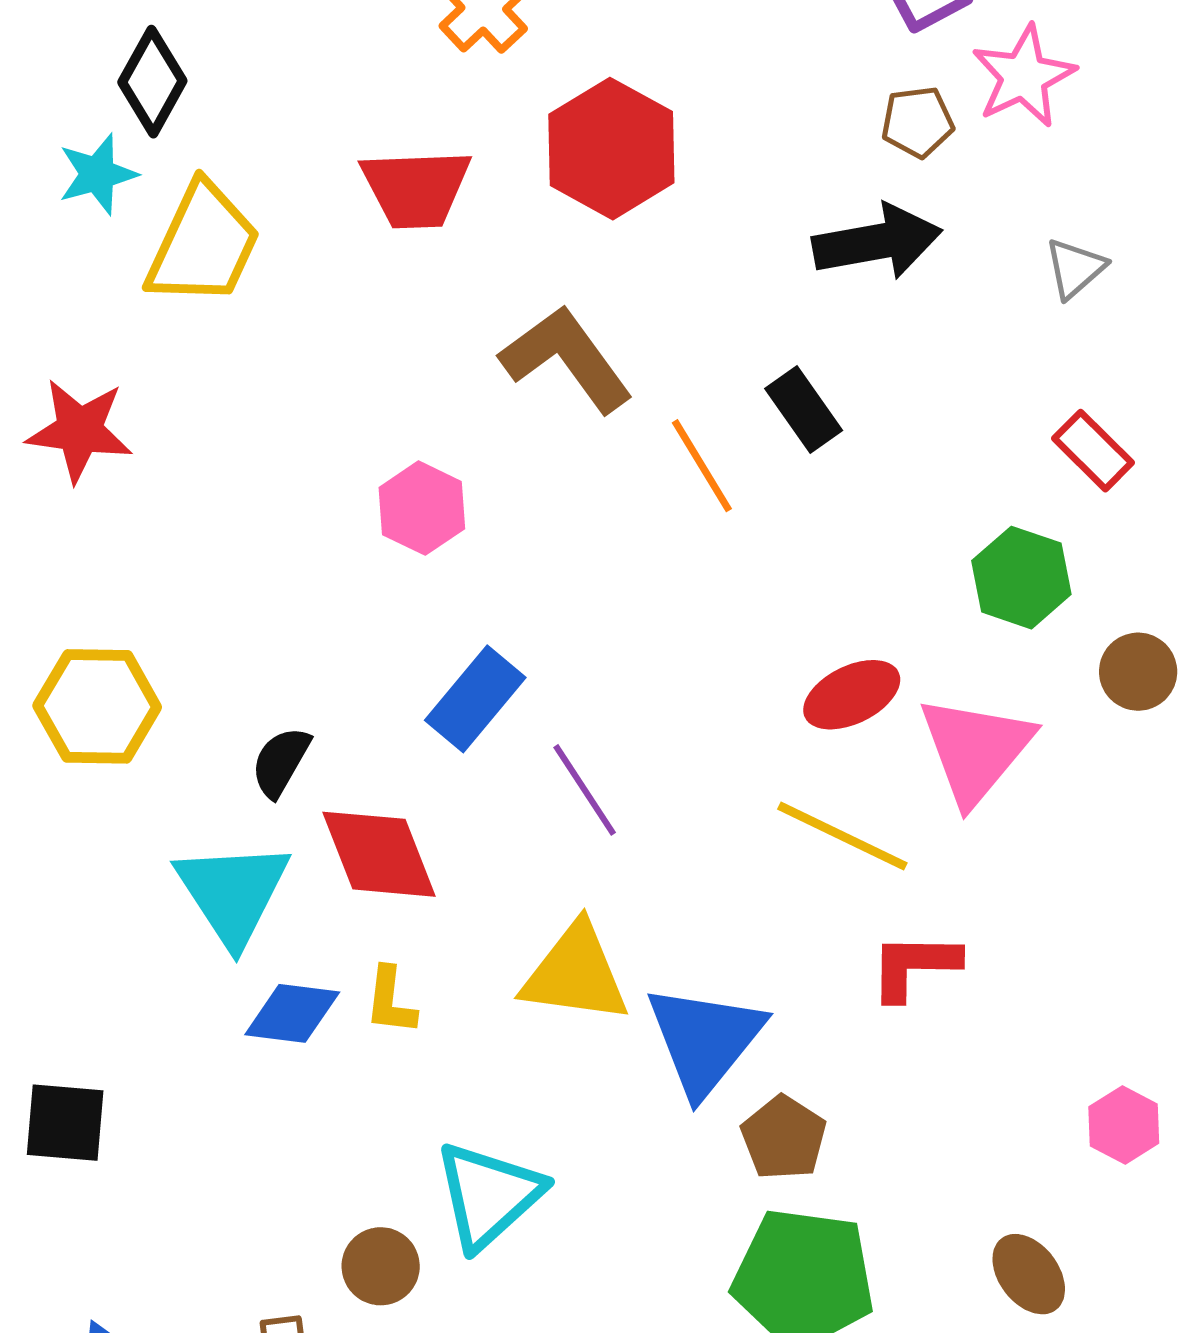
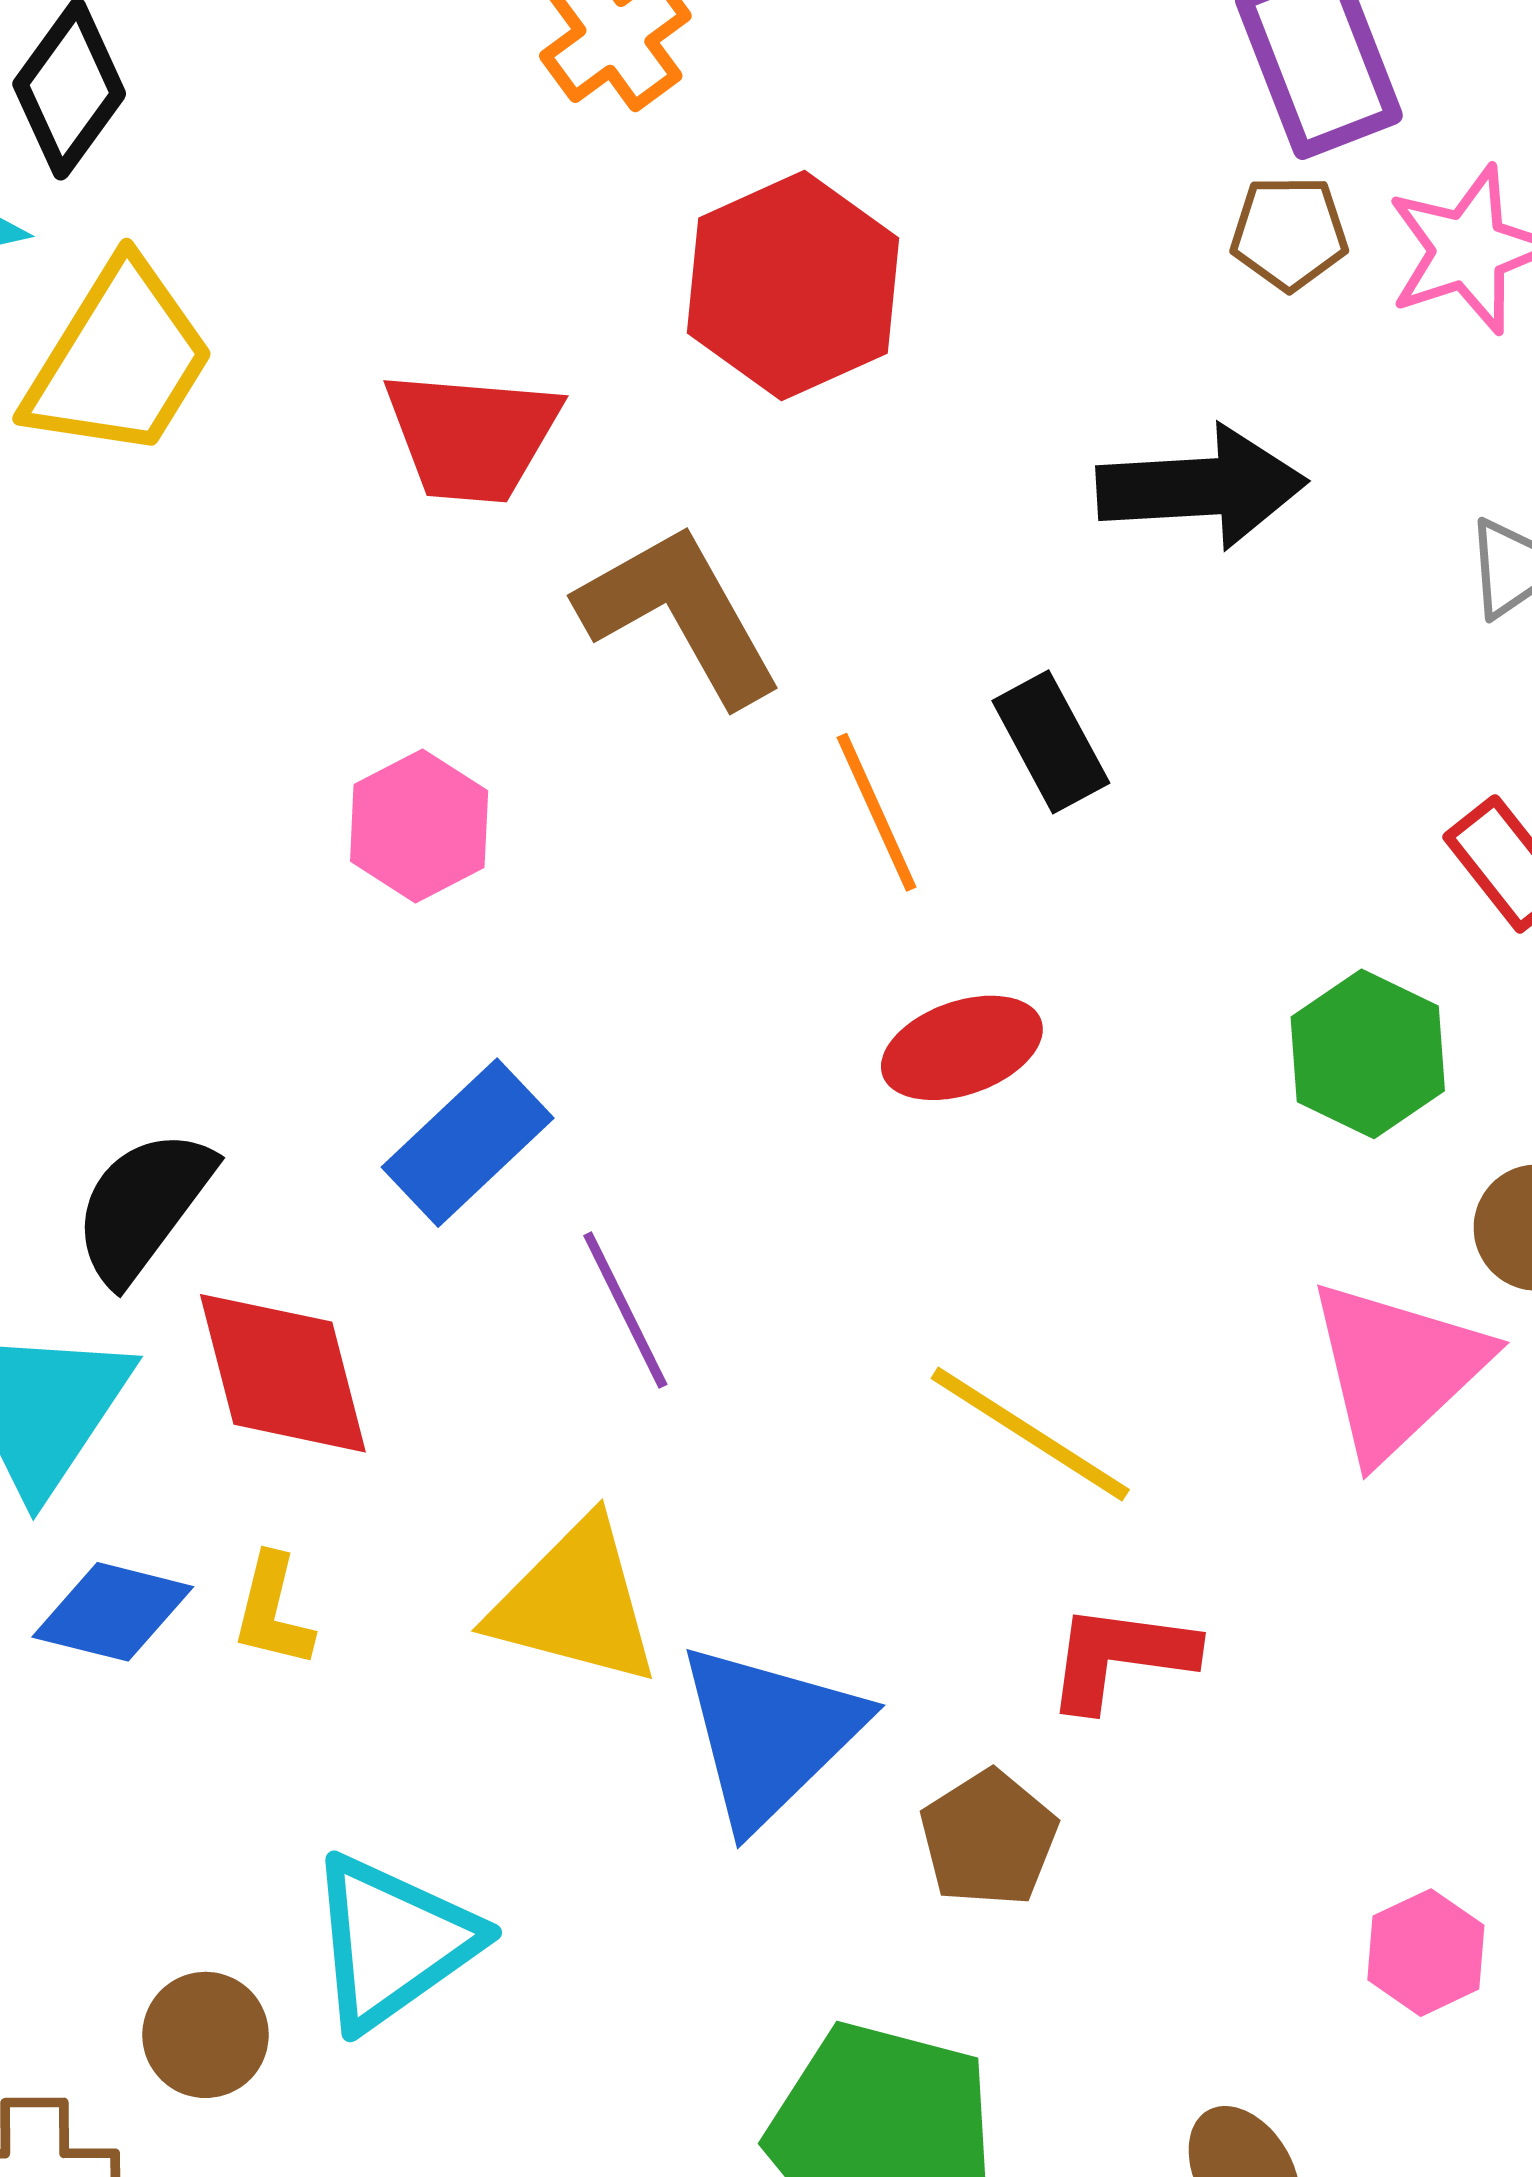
brown pentagon: (917, 122) -> (1289, 233), moved
red trapezoid: (416, 188) -> (472, 436), moved
red ellipse: (852, 695) -> (962, 1048), moved
pink triangle: (976, 750) -> (1397, 1369), moved
black semicircle: (281, 762) -> (143, 1206), size x1.4
brown pentagon: (784, 1138) -> (989, 1838), moved

